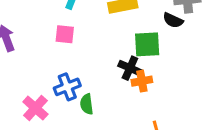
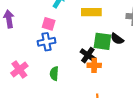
black semicircle: (173, 20) -> (117, 39), moved
blue cross: (67, 87) -> (47, 42), moved

